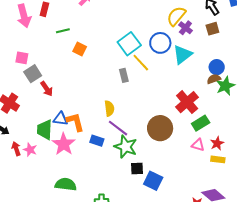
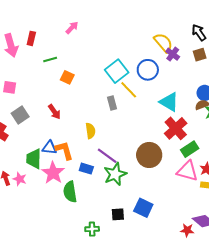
yellow semicircle: (176, 16) -> (163, 43), turned 100
cyan triangle: (182, 55) -> (169, 102), moved, turned -50
gray square: (33, 74) -> (20, 115), moved
red arrow: (47, 89) -> (54, 112), moved
yellow semicircle: (109, 108) -> (90, 131), moved
pink triangle: (198, 145) -> (187, 171), size x1.6
green star: (126, 147) -> (115, 174), turned 30
black square: (137, 169) -> (118, 214), moved
green semicircle: (66, 184) -> (70, 192), moved, turned -105

